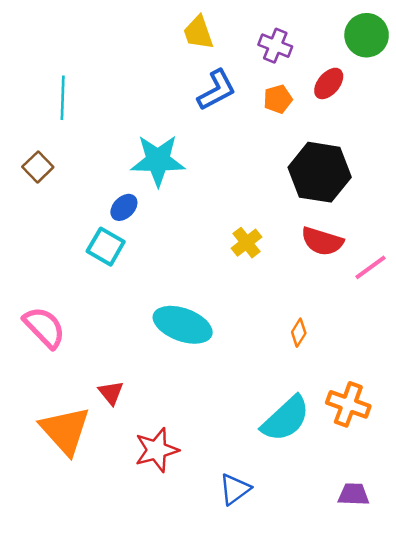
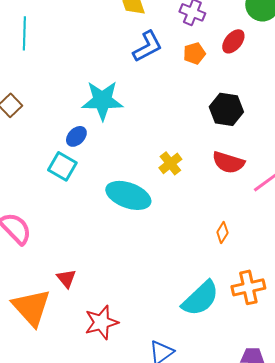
cyan line: (63, 98) -> (24, 33), moved
black hexagon: (320, 172) -> (226, 109), size x0.7
cyan ellipse: (183, 325) -> (128, 195), moved
orange diamond: (299, 333) -> (222, 232), moved
orange cross: (348, 404) -> (248, 287), turned -32

